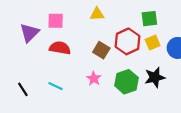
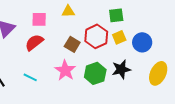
pink square: (56, 21) -> (39, 19), moved
red semicircle: (60, 48) -> (34, 42), turned -48
pink star: (94, 78) -> (65, 70), size x1.5

